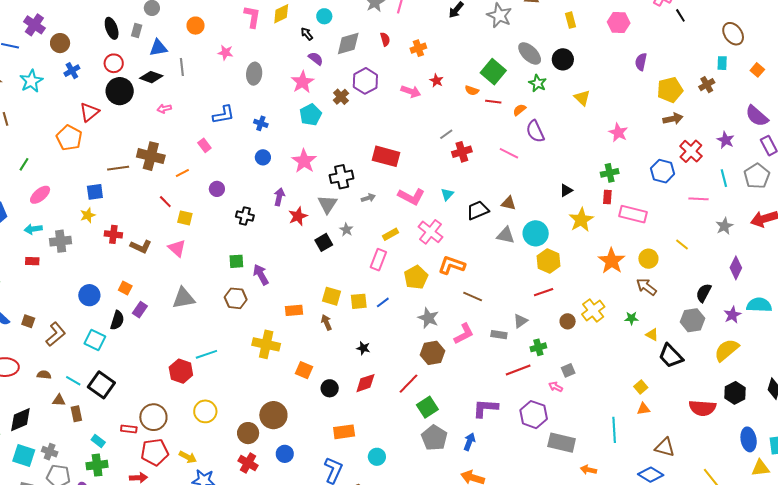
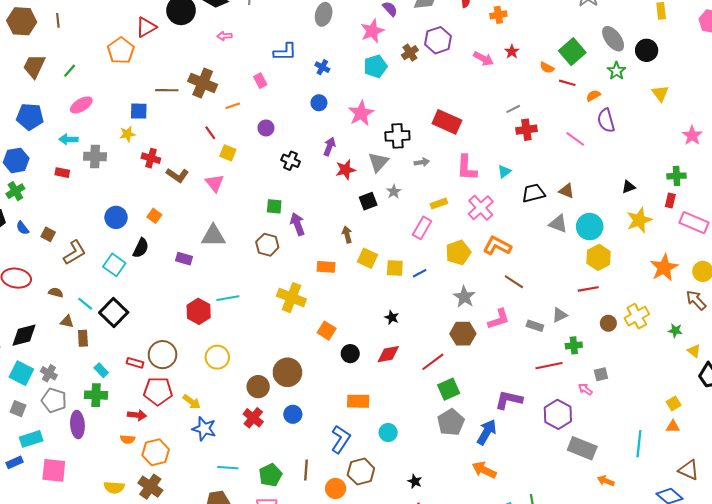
pink L-shape: (411, 196) -> (467, 168), turned 56
purple rectangle: (140, 310) -> (184, 259), moved, turned 63
brown arrow: (326, 322) -> (347, 235), moved
blue arrow: (469, 442) -> (487, 432), size x1.4

